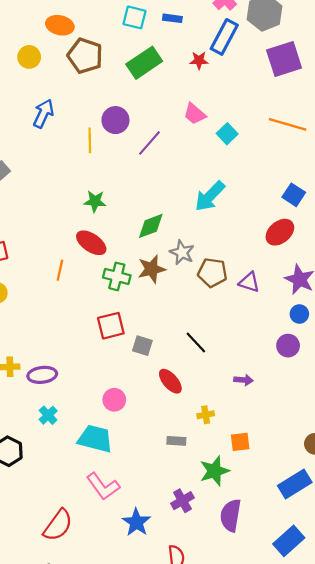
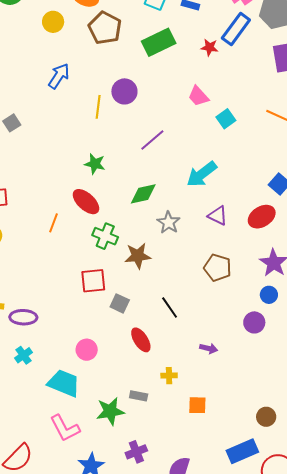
purple line: (149, 143) -> (152, 140), moved
brown star: (152, 269) -> (138, 256), moved
brown pentagon: (212, 273) -> (218, 268), moved
purple triangle: (249, 282) -> (218, 216), moved
green star: (214, 471) -> (110, 411), moved

